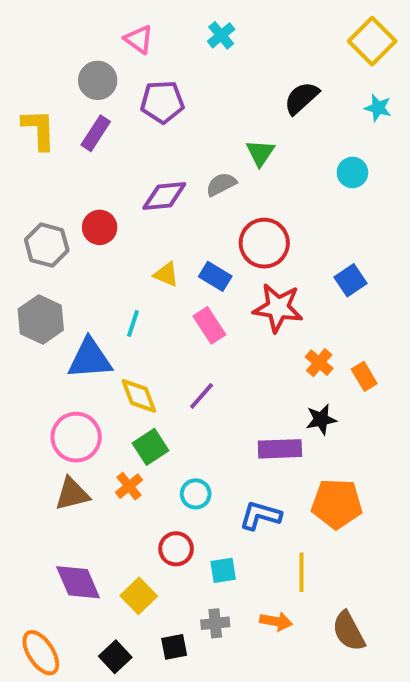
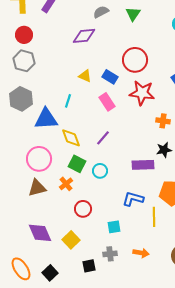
gray semicircle: (221, 184) -> (101, 12), moved
red circle: (100, 227) -> (24, 35), moved
orange cross: (319, 363) -> (163, 121), turned -32
green square: (151, 447) -> (77, 164), turned -30
cyan circle: (196, 494) -> (100, 171), moved
red circle: (176, 549) -> (83, 209), moved
yellow line: (301, 572) -> (154, 217), moved
black square: (115, 657) -> (50, 273), moved

